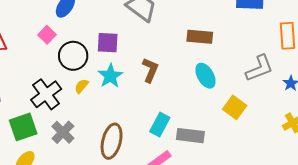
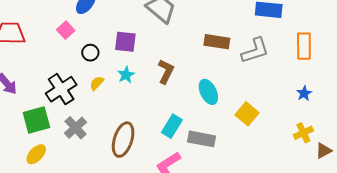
black circle: (73, 56) -> (90, 53), size x0.6
gray L-shape: (259, 68) -> (255, 51), moved
cyan star: (110, 76) -> (126, 75), size x0.7
cyan ellipse: (206, 76) -> (208, 92), moved

